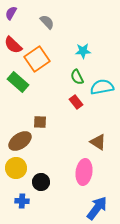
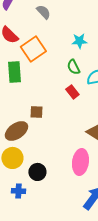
green rectangle: (18, 82) -> (14, 72), turned 45

